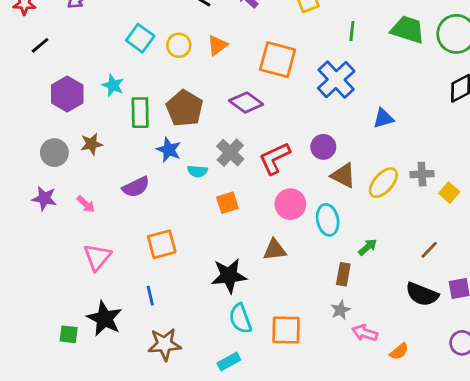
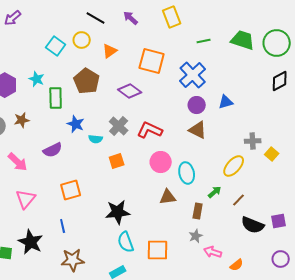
green line: (352, 31) -> (204, 41), turned 72
yellow circle: (179, 45) -> (82, 40), moved
brown pentagon: (185, 108) -> (87, 81), moved
purple circle: (323, 147) -> (197, 105), moved
red L-shape: (275, 158) -> (150, 130), turned 50
brown triangle: (343, 175) -> (198, 130), moved
yellow ellipse: (383, 183) -> (234, 166), moved
pink arrow: (86, 204) -> (18, 162), size x1.5
brown triangle: (275, 250) -> (168, 197), moved
brown line: (429, 250) -> (239, 200), moved

